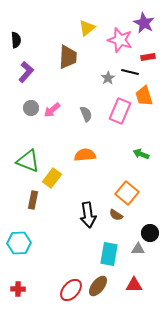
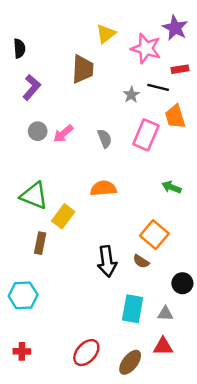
gray triangle: (138, 249) -> (165, 314), moved
brown ellipse: (98, 286) -> (130, 362), moved

